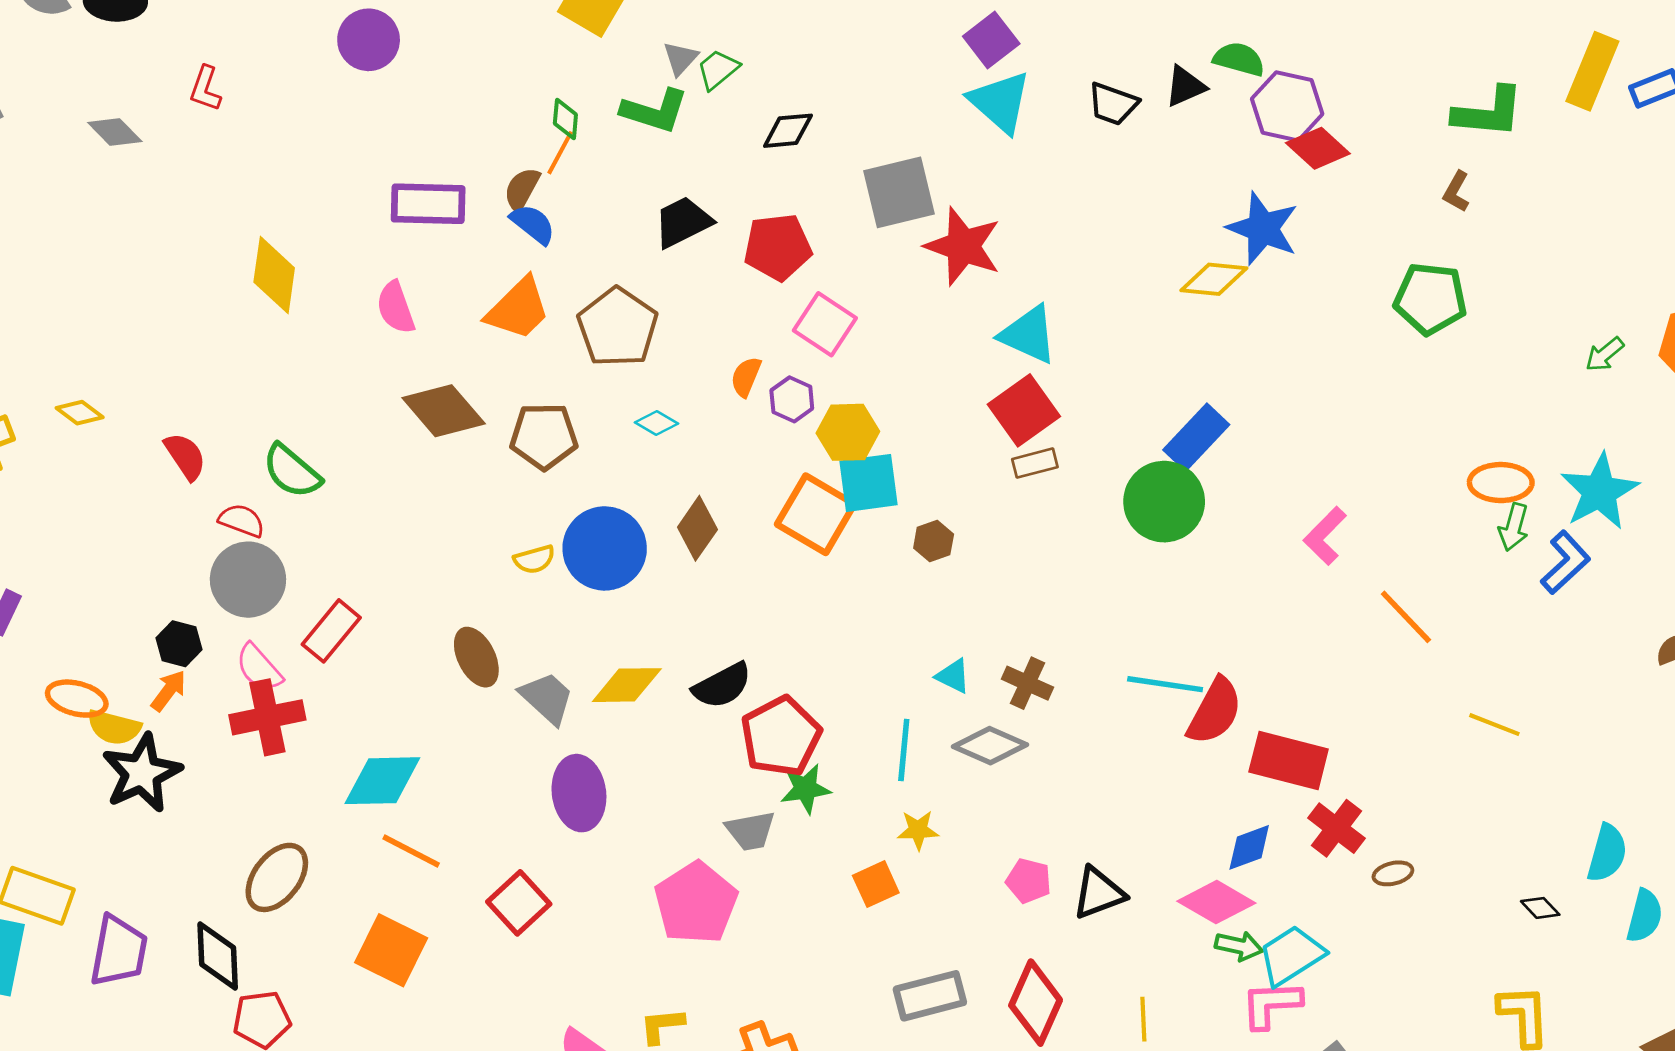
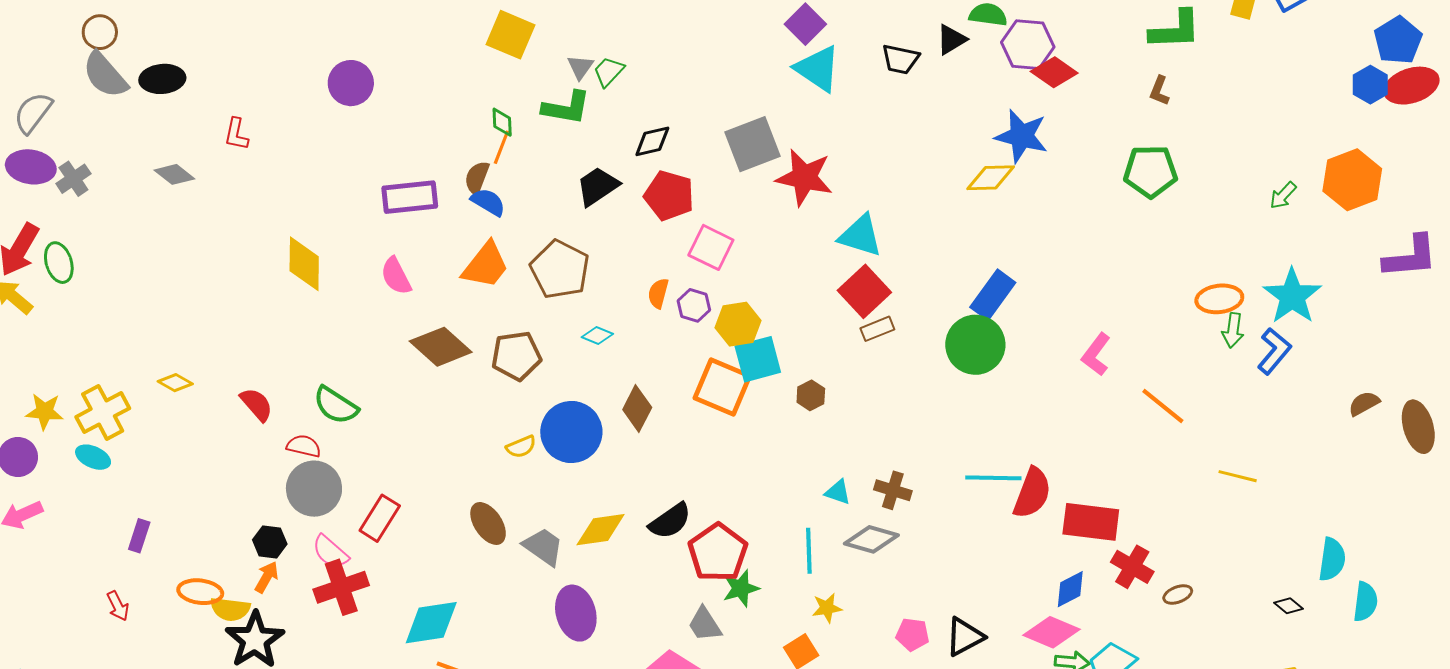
black diamond: (788, 131) -> (652, 141), moved
red pentagon: (778, 247) -> (669, 196), turned 30
gray trapezoid: (750, 831) -> (705, 624), turned 75

